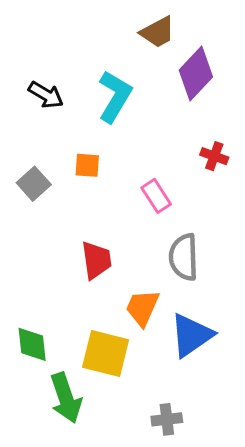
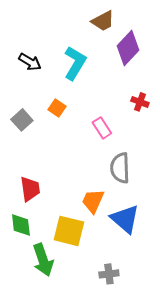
orange square: (87, 165) -> (57, 108), turned 30
red trapezoid: (96, 260) -> (30, 189), moved
blue triangle: (191, 335) -> (125, 219), turned -44

